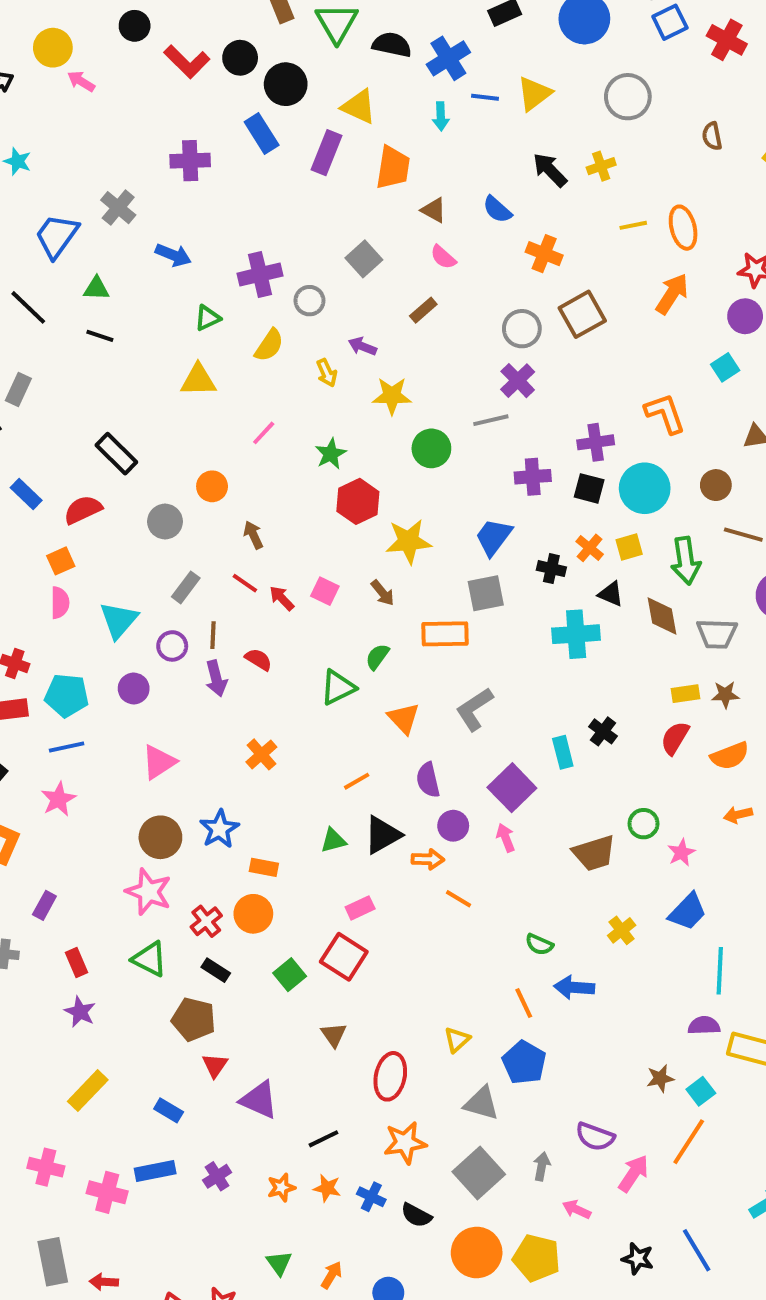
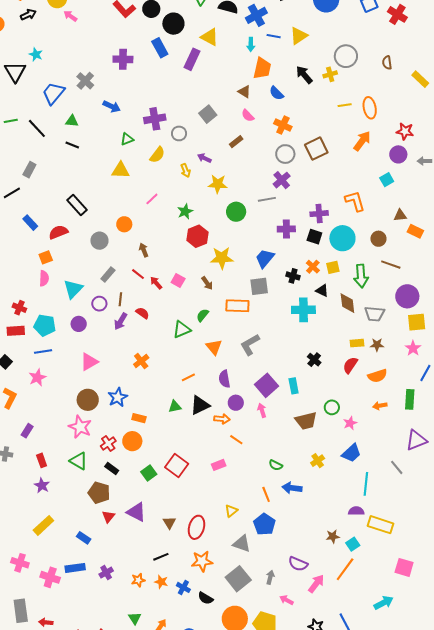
gray circle: (628, 97) -> (346, 56), moved
orange trapezoid: (393, 168) -> (262, 68), moved
orange cross: (544, 254) -> (283, 125), moved
purple arrow: (216, 678) -> (121, 321), turned 42
cyan rectangle: (563, 752) -> (294, 386), moved
pink rectangle: (360, 908) -> (219, 465), moved
brown triangle: (334, 1035) -> (169, 523), moved
purple triangle: (259, 1100) -> (136, 512), moved

